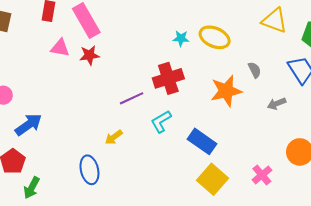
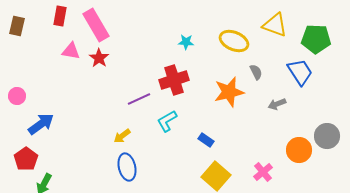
yellow ellipse: (215, 37) -> (234, 41), moved
red star: (89, 55) -> (99, 58), turned -30
blue rectangle: (202, 141) -> (206, 140), size x0.6
blue ellipse: (89, 170) -> (127, 167), moved

